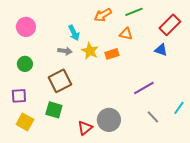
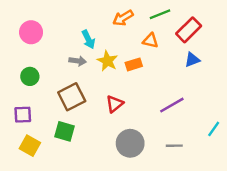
red rectangle: (170, 25) -> (189, 30), moved
blue triangle: (161, 50) -> (192, 60), turned -40
gray line: (153, 117) -> (174, 146), moved, turned -48
red triangle: (85, 128) -> (115, 104), moved

